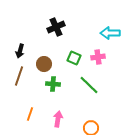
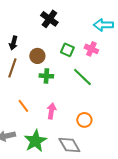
black cross: (56, 27) -> (49, 19), turned -30
pink cross: (98, 57) -> (91, 49), turned 32
orange line: (30, 114) -> (23, 106), turned -56

